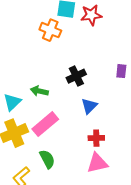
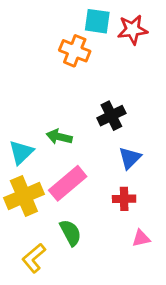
red cross: (96, 138) -> (124, 199), moved
pink triangle: (97, 163) -> (141, 238), size x0.6

